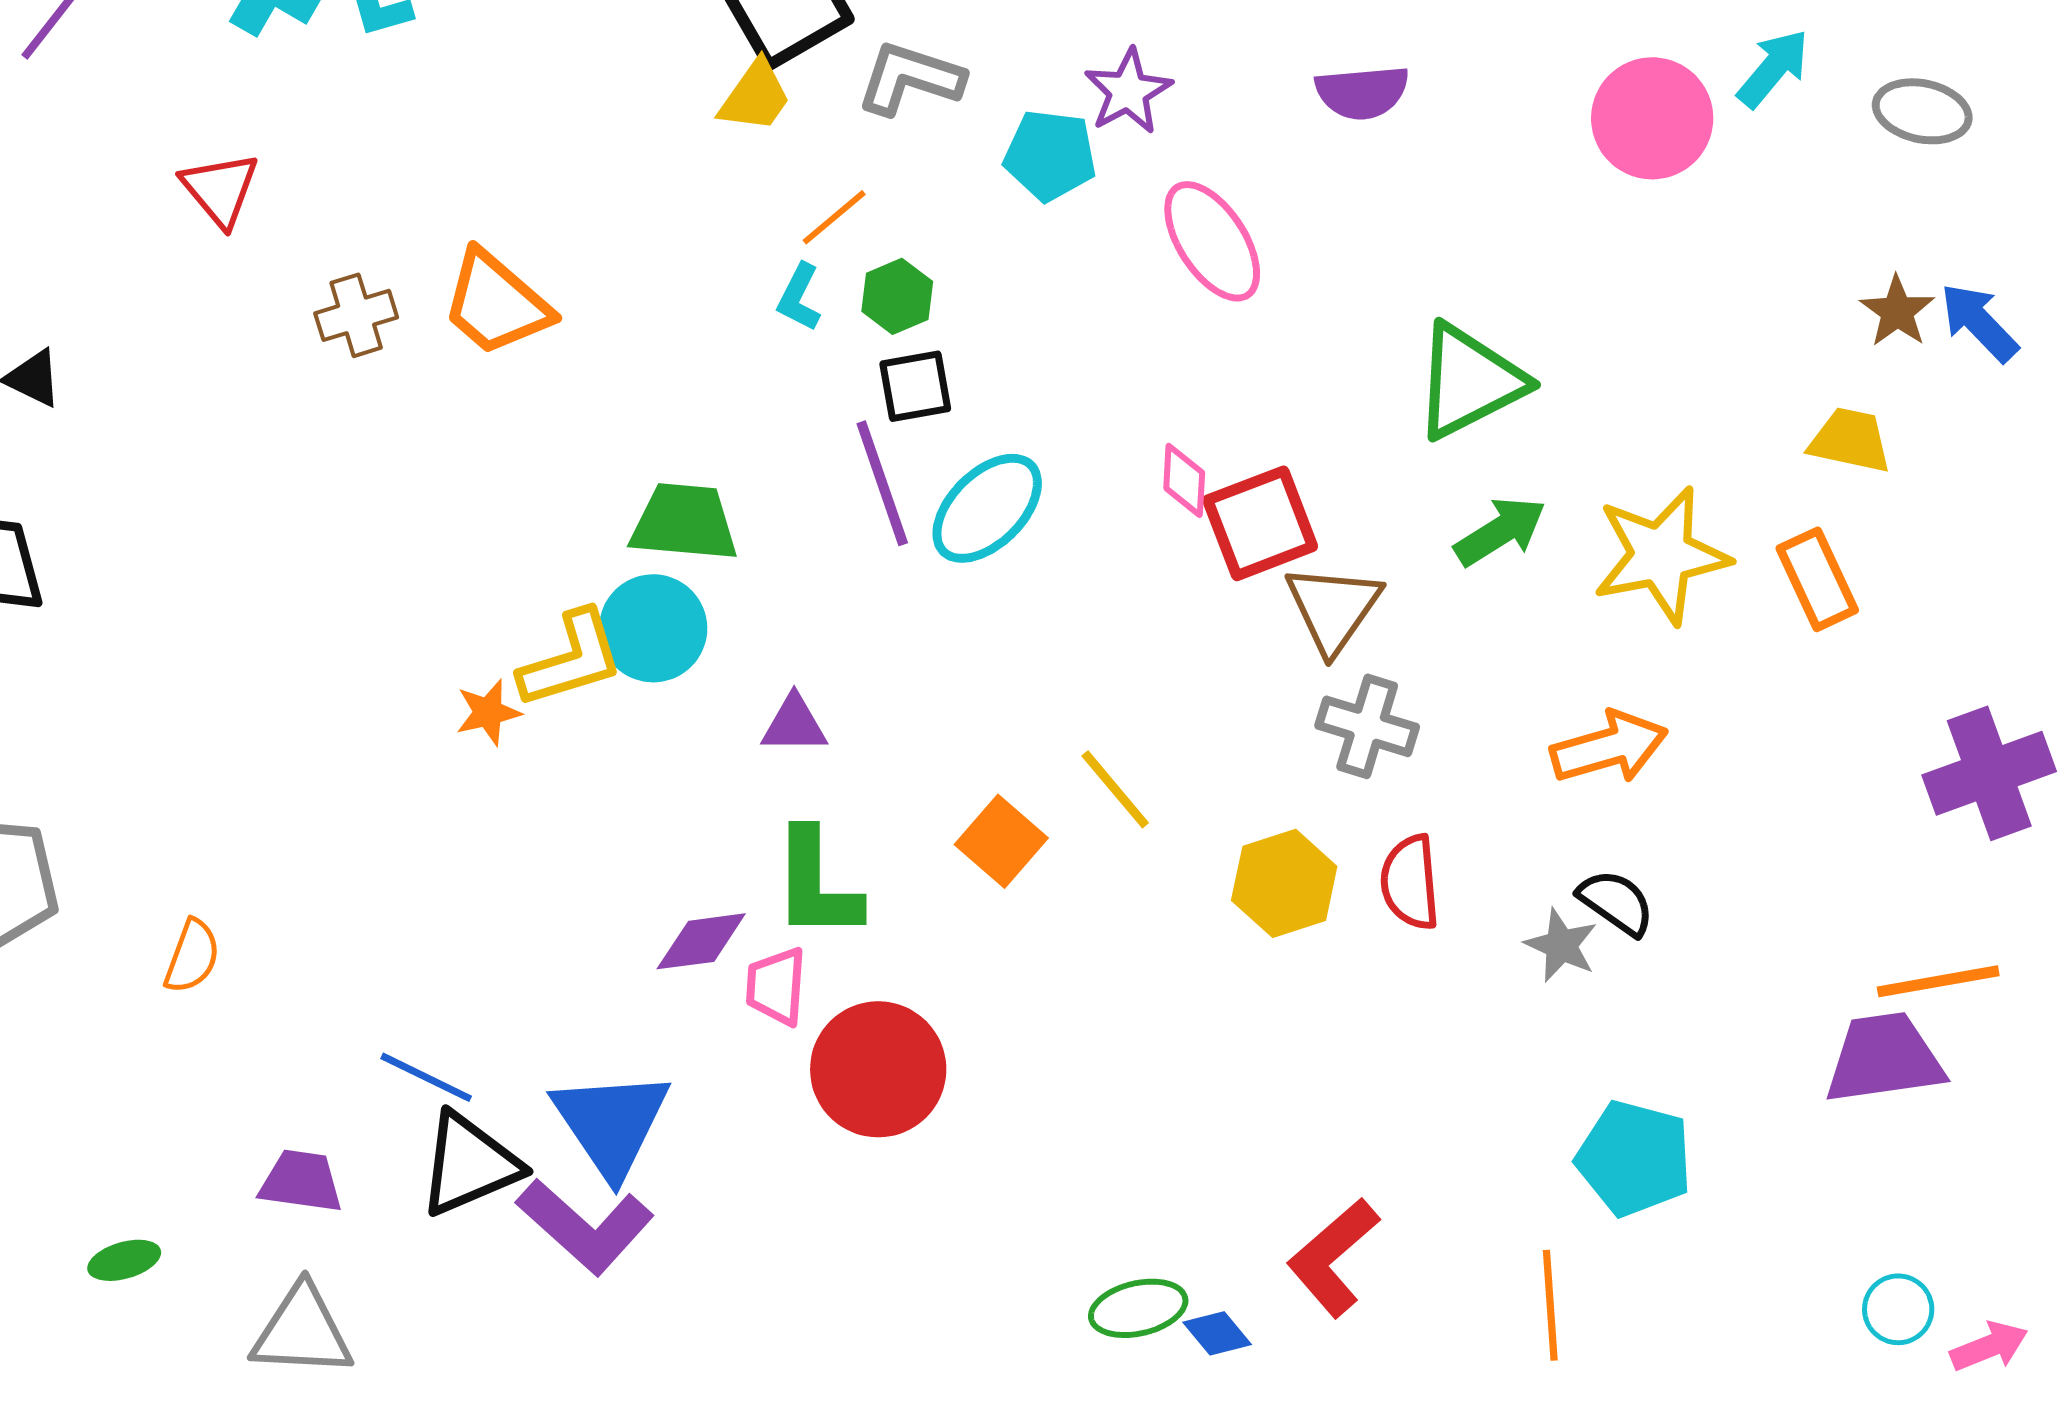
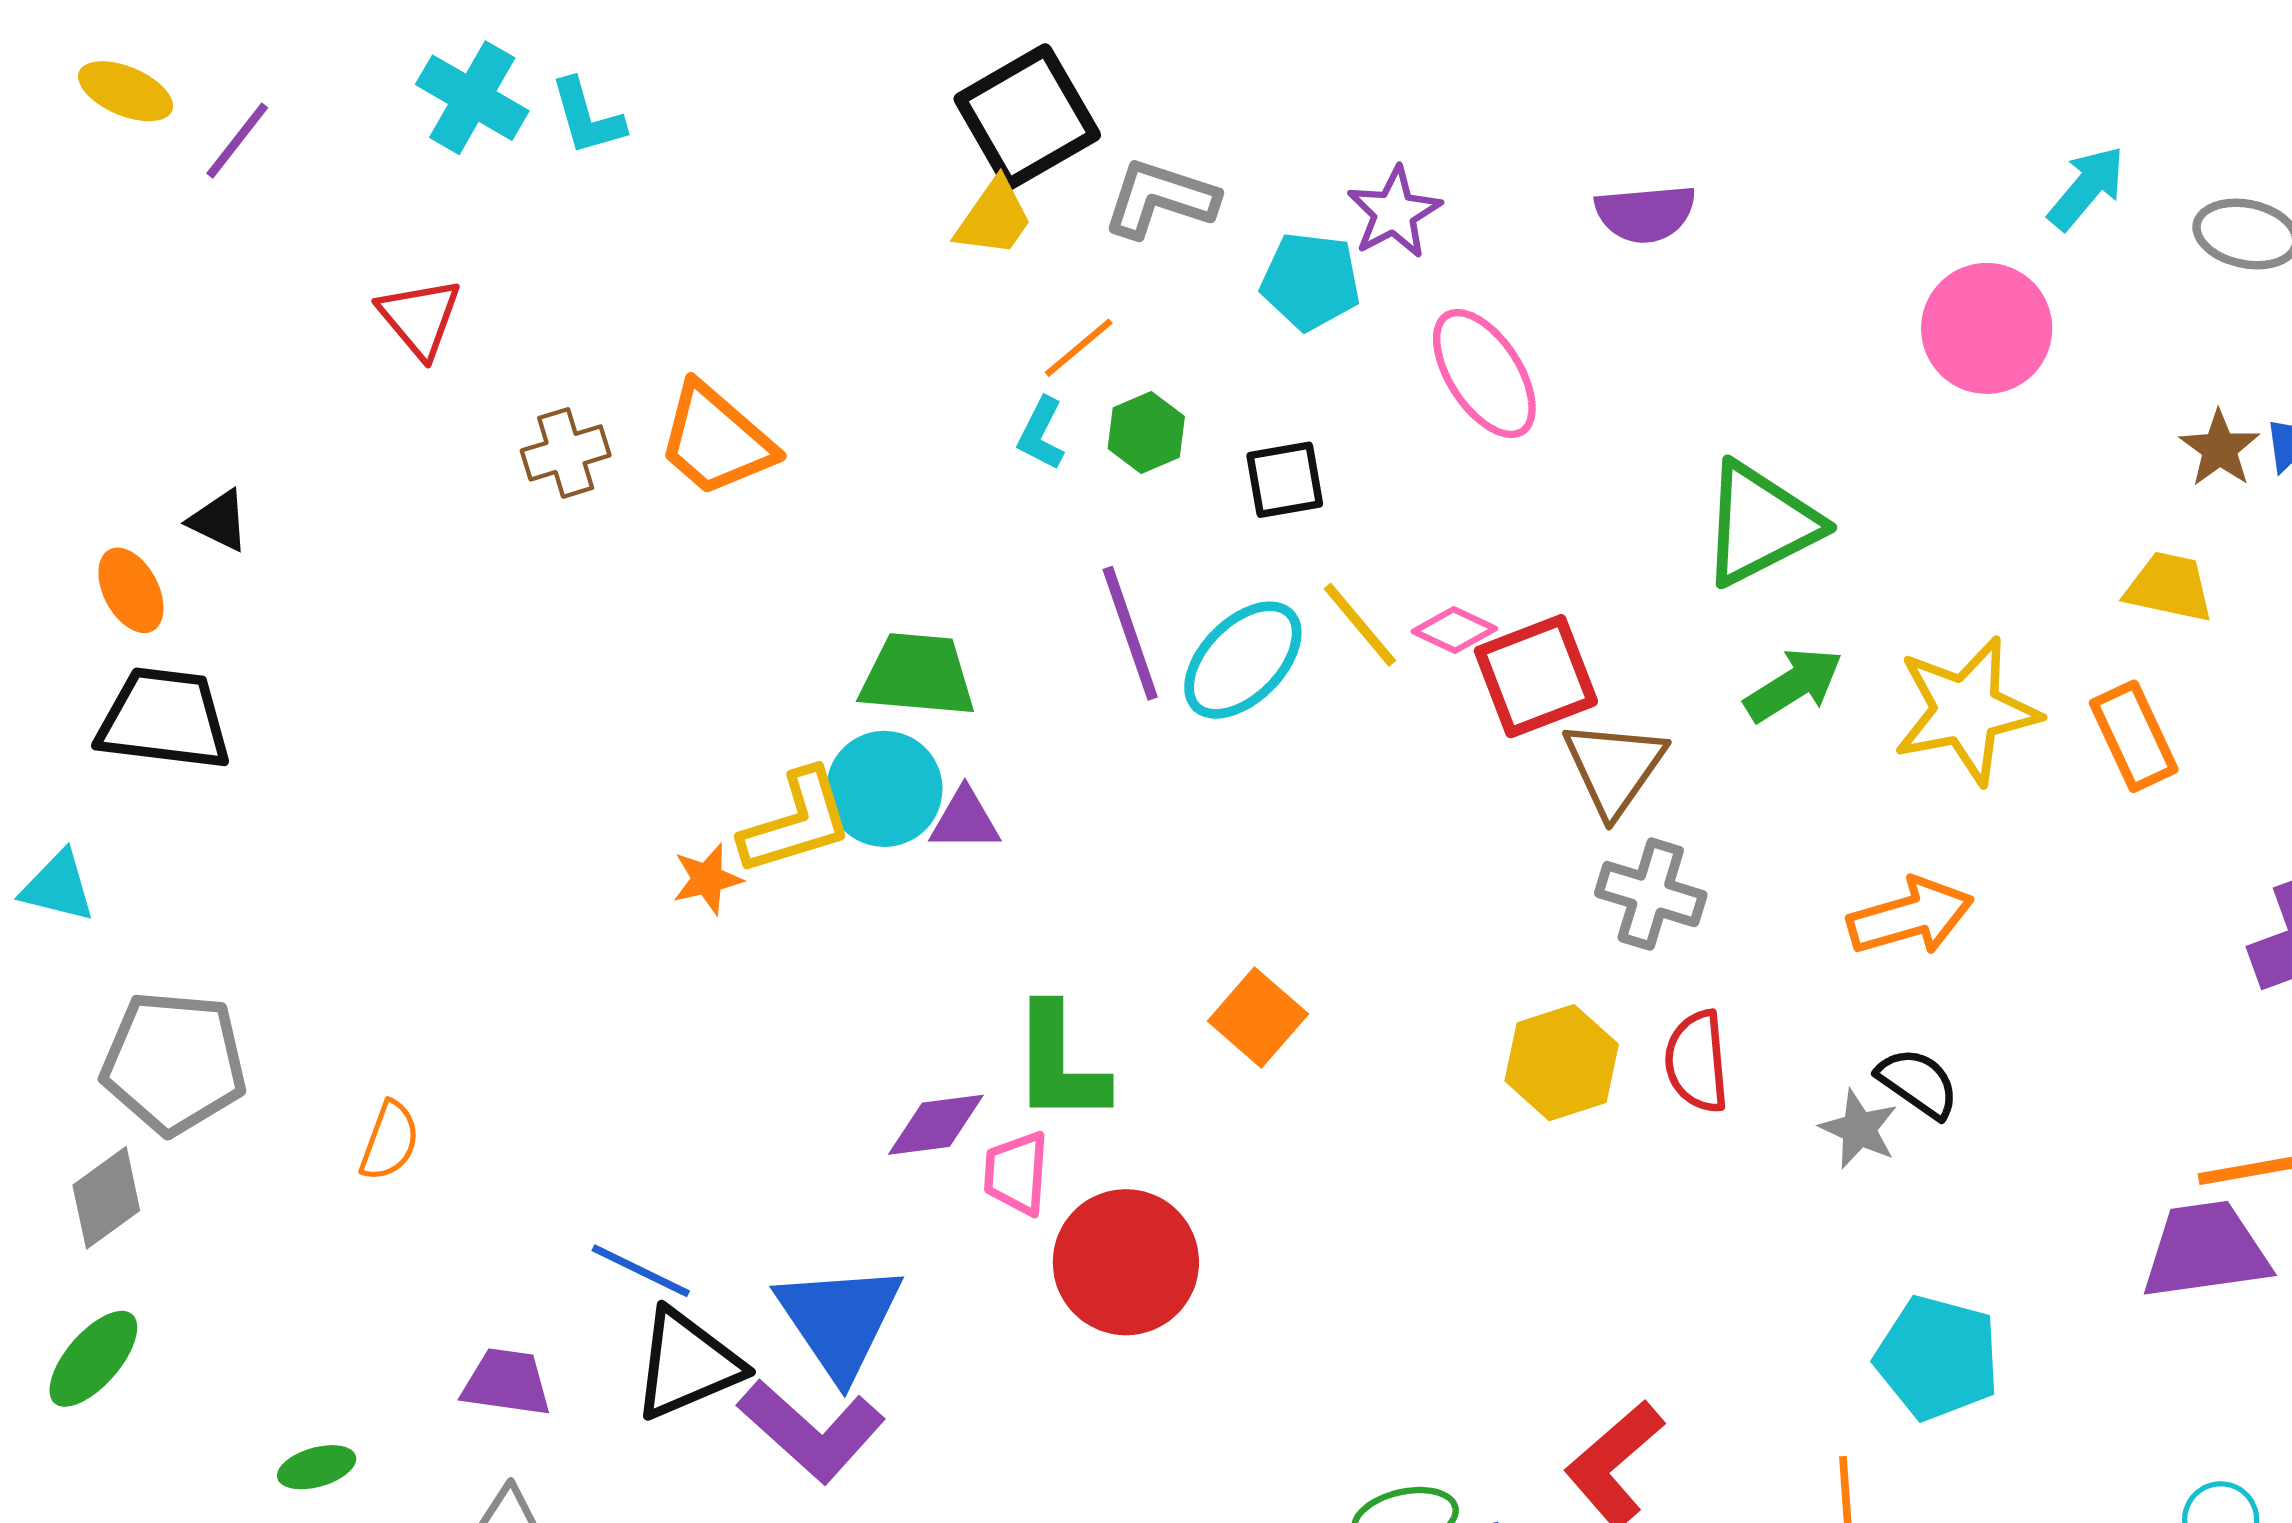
pink circle: (1652, 118) -> (1987, 328), moved
black square: (915, 386) -> (1285, 480), moved
pink diamond: (1184, 480) -> (1454, 630), turned -68
purple triangle: (794, 724) -> (965, 820), moved
yellow line: (1115, 789) -> (1360, 625), moved

